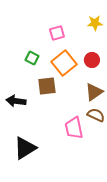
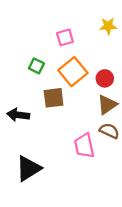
red circle: (92, 60) -> (105, 78), moved

